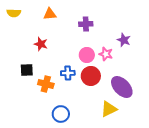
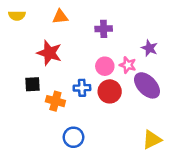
red star: (41, 44) -> (49, 53), size x1.5
purple ellipse: (122, 87) -> (147, 85), moved
yellow triangle: (109, 109) -> (152, 140), moved

